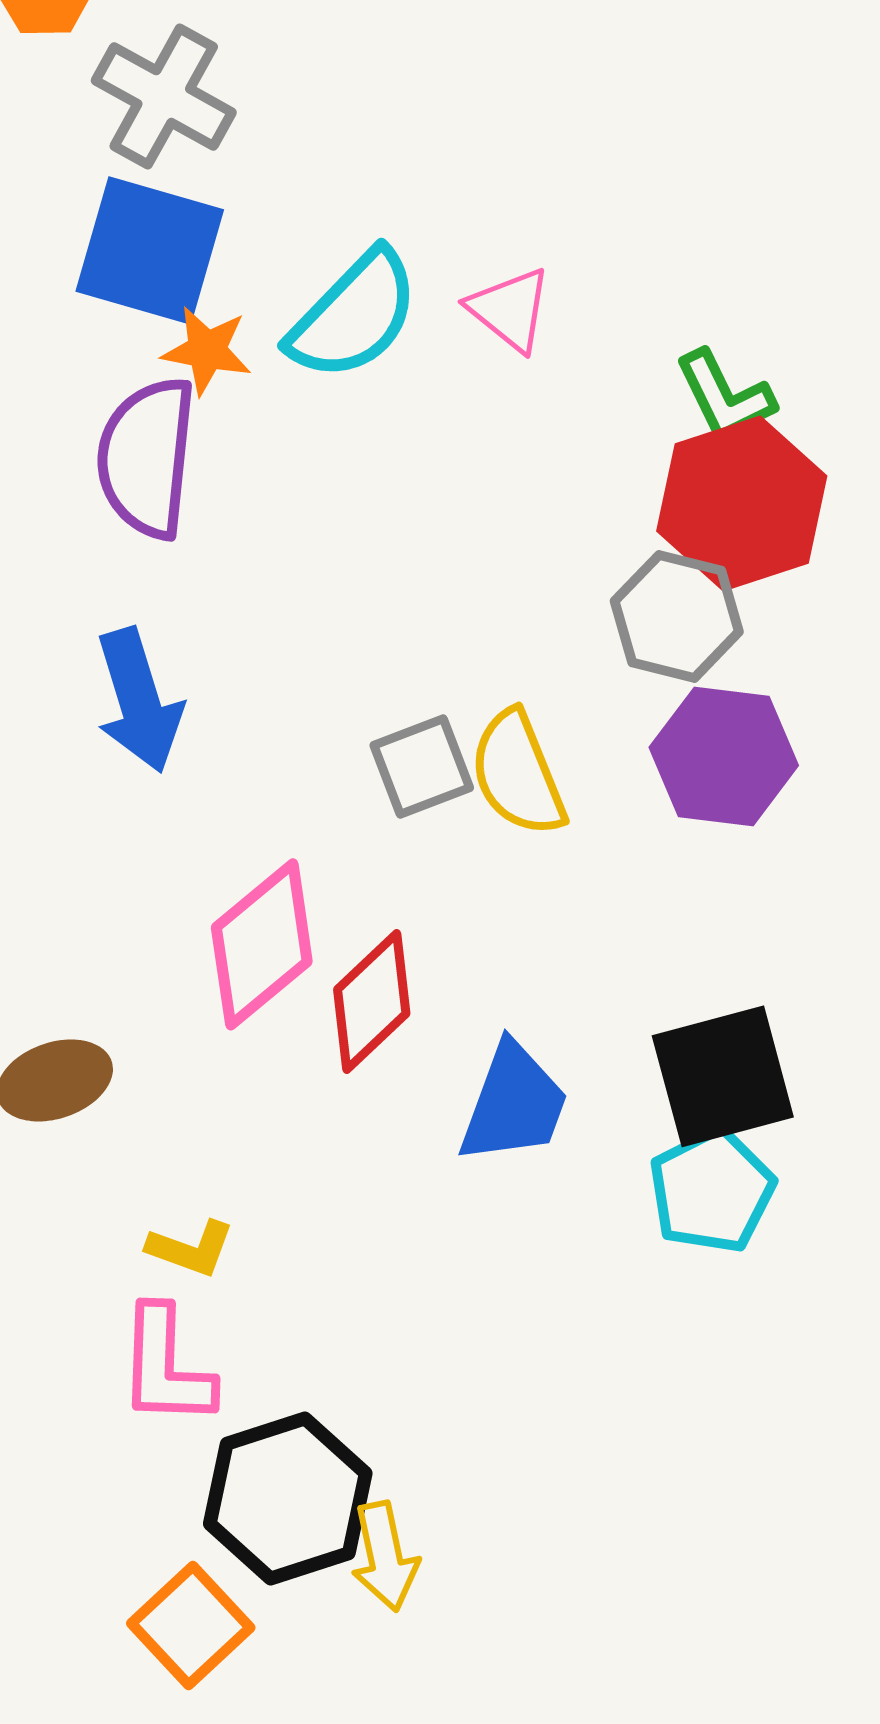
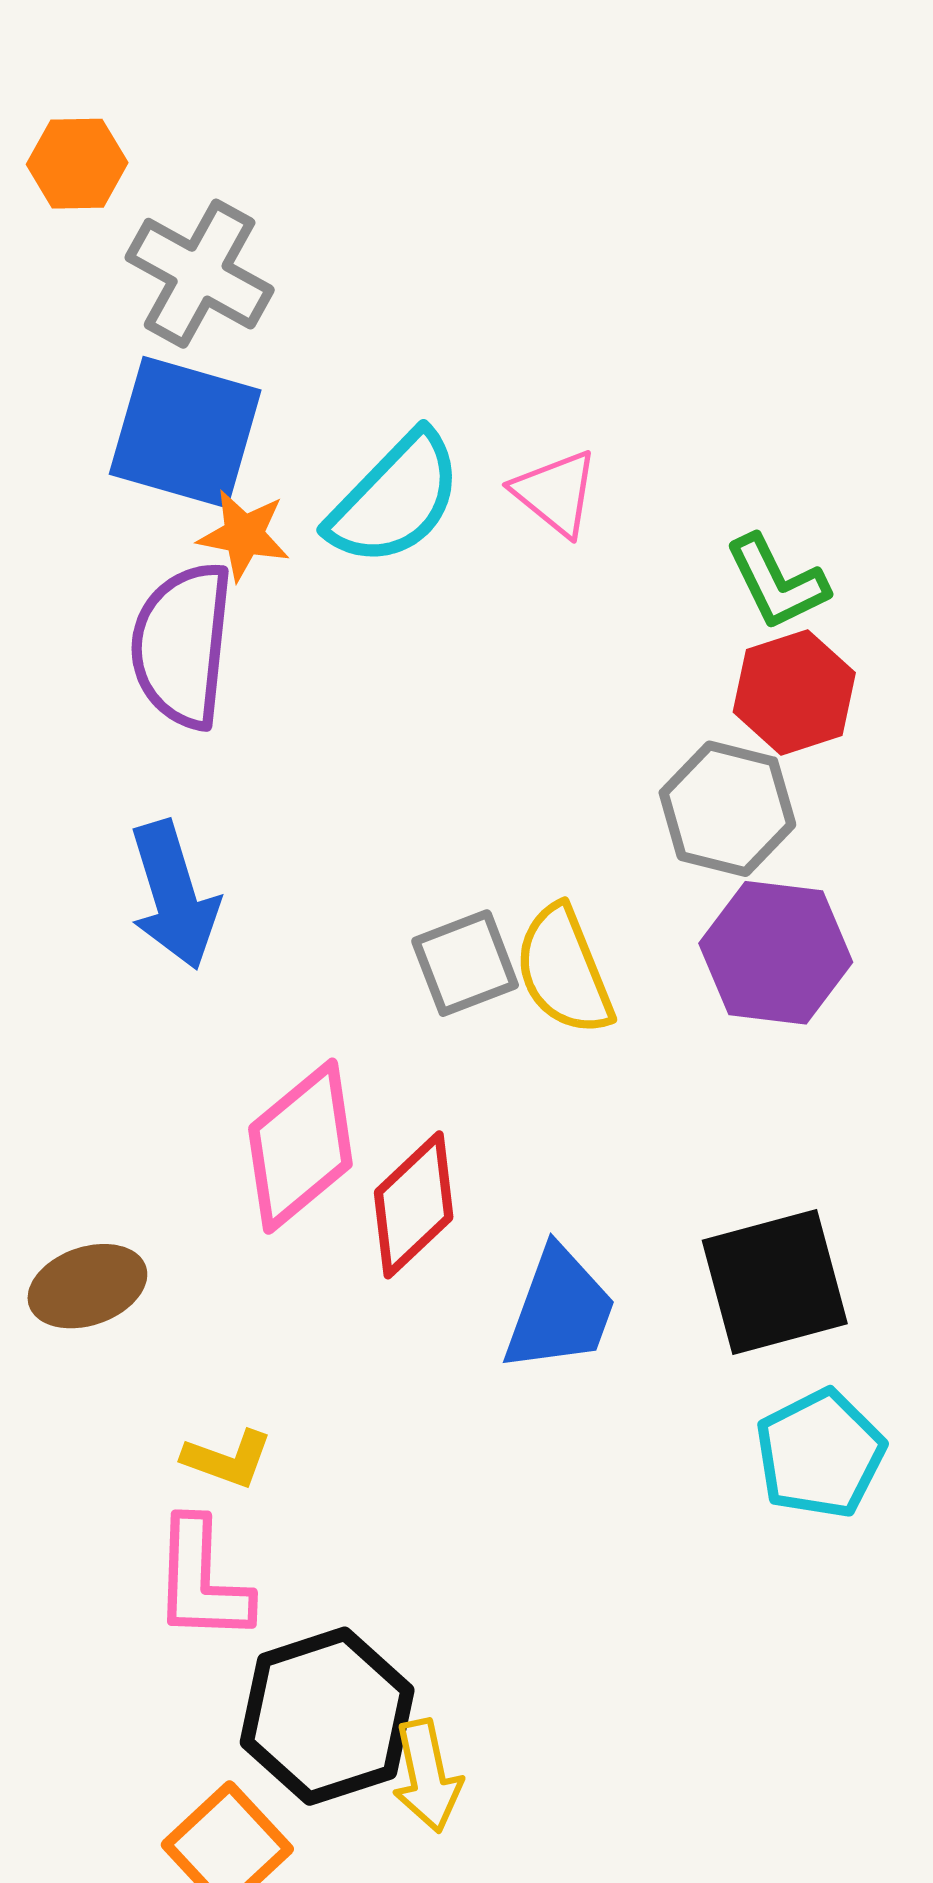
red hexagon: (742, 503) -> (794, 692), size x0.7
cyan pentagon: (712, 1190) -> (820, 1454), moved

